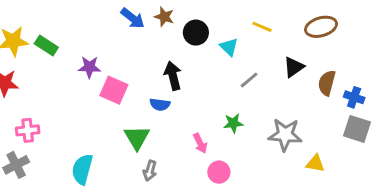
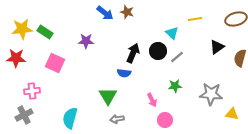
yellow line: (262, 27) -> (195, 19), turned -32
black circle: (196, 33) -> (158, 51), moved
purple star: (89, 67) -> (86, 41), moved
black arrow: (173, 76) -> (133, 53), turned 36
gray line: (249, 80) -> (177, 57), moved
pink square: (114, 90) -> (55, 63), moved
gray arrow: (150, 171) -> (117, 119), turned 64

